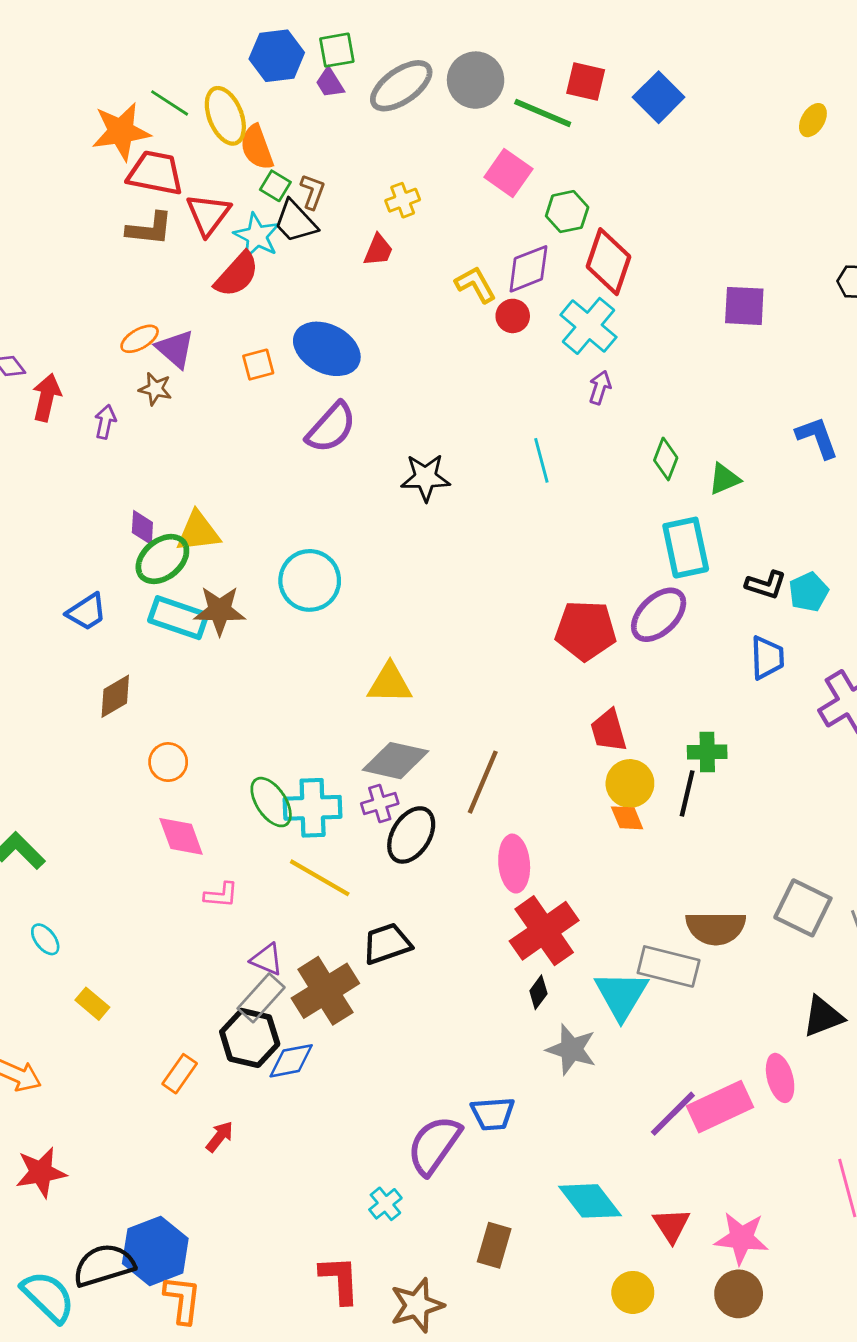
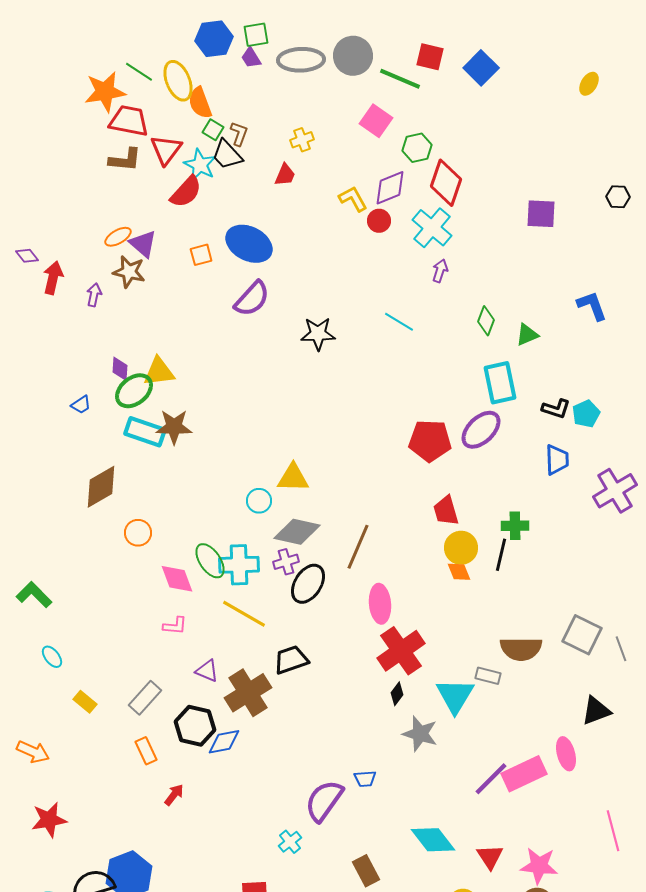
gray ellipse: (401, 86) -> (301, 60), turned 33
brown star: (155, 389) -> (129, 272), size x1.4
cyan line: (541, 460) -> (399, 322), turned -44
cyan circle: (310, 580) -> (259, 501), moved, size x0.6
blue trapezoid: (87, 612) -> (81, 405), moved, size x0.7
brown diamond: (115, 696) -> (101, 487), size x1.4
pink diamond: (181, 836) -> (177, 579), moved
gray rectangle: (669, 966) -> (488, 676), size x0.6
gray rectangle: (261, 998) -> (145, 698), moved
orange rectangle: (180, 1074) -> (146, 751), turned -60
blue trapezoid: (493, 1114) -> (365, 779), size x0.7
brown rectangle: (494, 1245) -> (366, 871), turned -44

